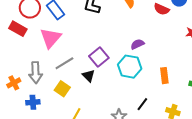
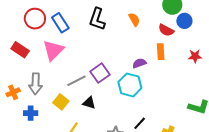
red rectangle: (18, 29) -> (20, 50), moved
gray line: (64, 63) -> (76, 81), moved
black triangle: (89, 76) -> (89, 103), moved, turned -32
orange rectangle: (164, 76) -> (161, 52), moved

